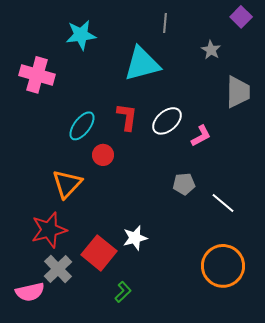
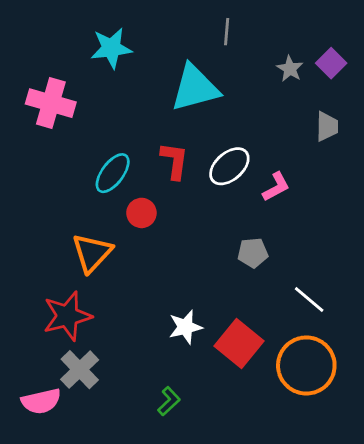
purple square: (241, 17) -> (331, 63), moved
gray trapezoid: (238, 92) -> (327, 126), size x0.7
white line: (223, 203) -> (309, 300), moved
red square: (99, 253) -> (239, 343), moved

